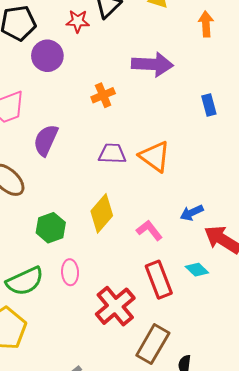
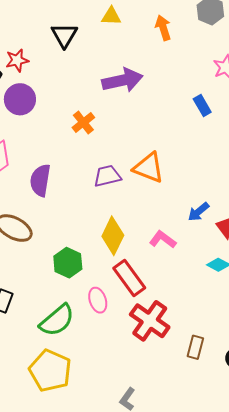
red star: (78, 21) -> (17, 60), moved
blue rectangle: (209, 105) -> (202, 105), moved
red rectangle: (159, 280) -> (129, 278), moved
brown rectangle: (153, 344) -> (195, 347), size x0.6

